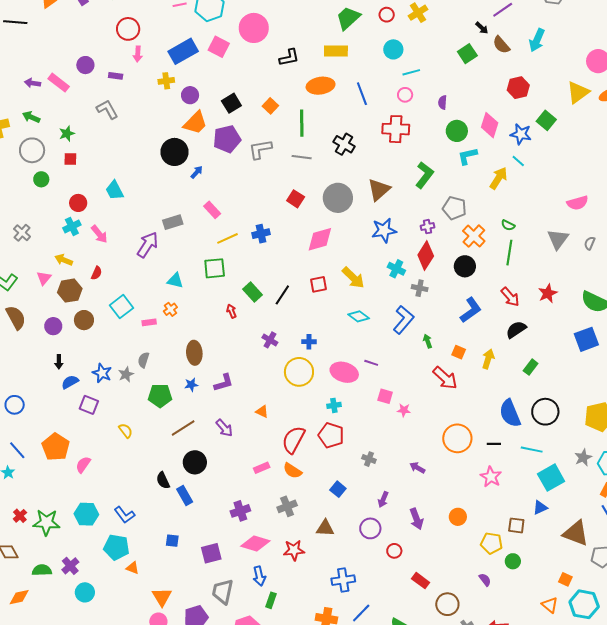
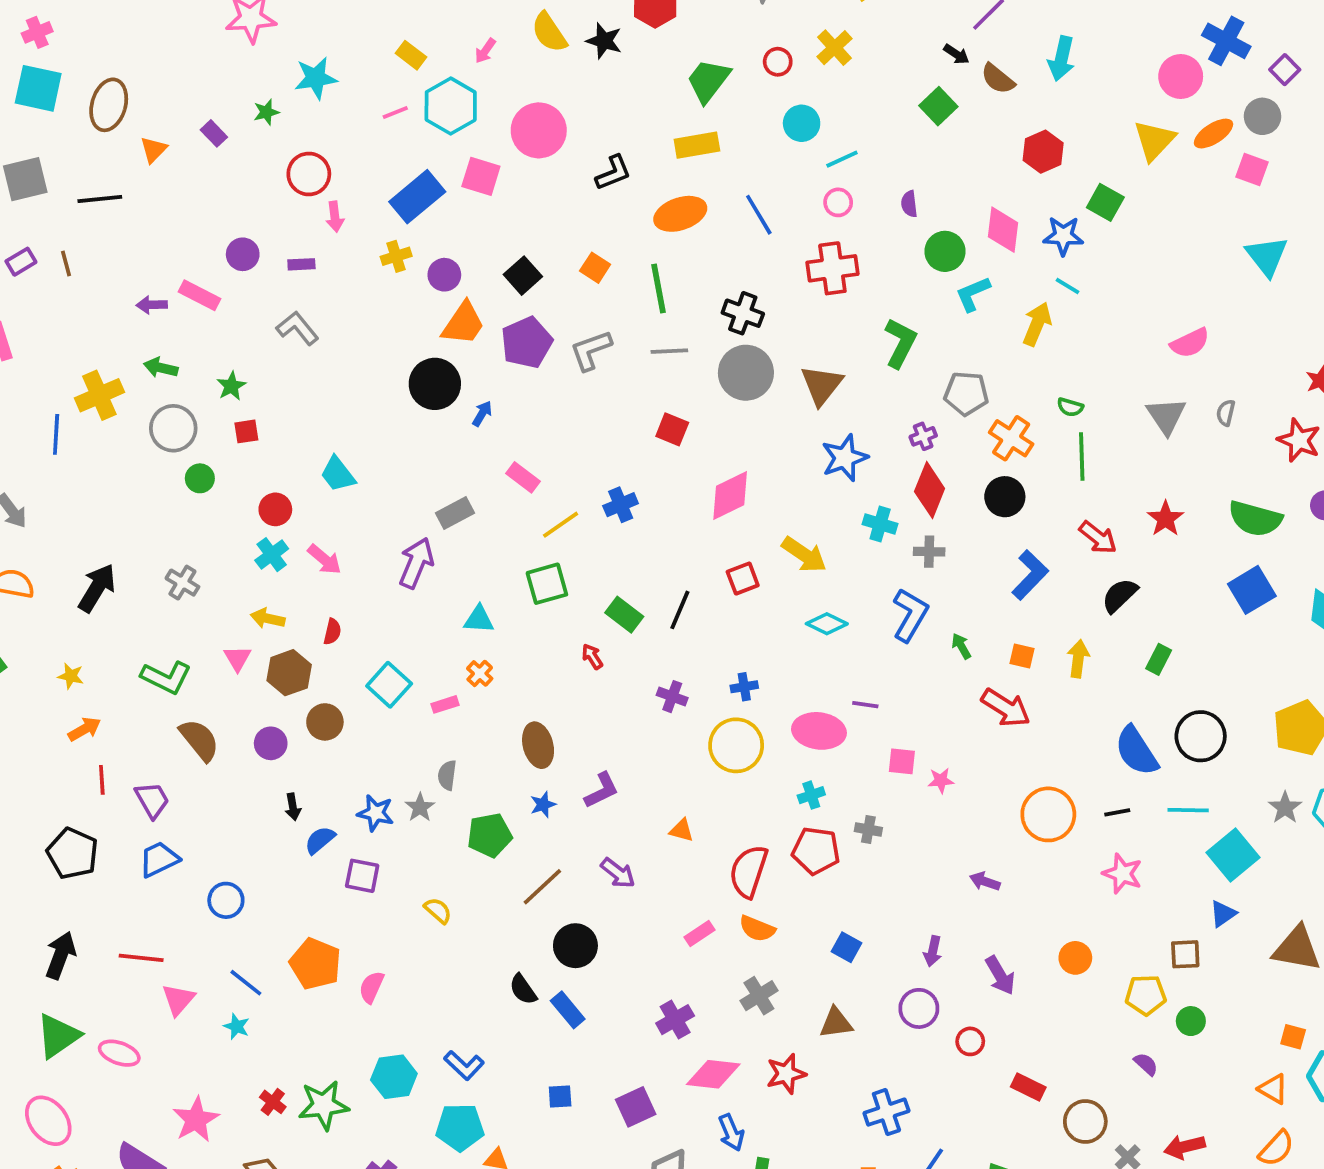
gray circle: (338, 198) -> (746, 373), moved
gray cross: (369, 459) -> (868, 830), moved

